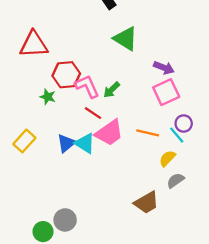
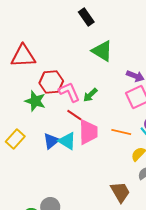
green star: (48, 97) -> (35, 101), size x1.5
pink trapezoid: (109, 133) -> (88, 132), turned -56
brown trapezoid: (146, 203) -> (120, 192), turned -90

